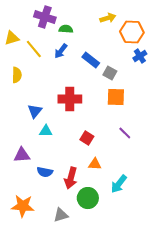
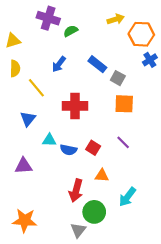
green semicircle: (66, 29) -> (71, 31), turned -32
yellow line: (34, 49) -> (36, 88), moved
blue arrow: (61, 51) -> (59, 64), moved
yellow semicircle: (17, 75) -> (15, 68), moved
blue triangle: (35, 111) -> (28, 119), moved
purple line: (125, 133) -> (123, 142), moved
blue semicircle: (45, 172) -> (69, 150), moved
gray triangle: (61, 215) -> (78, 230), moved, turned -35

